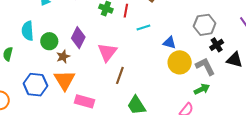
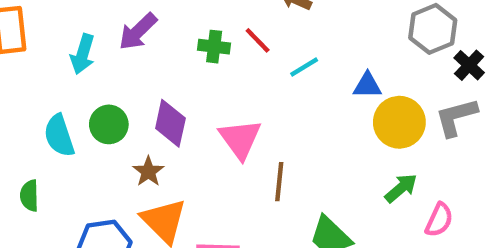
red line: (126, 11) -> (258, 40), turned -40
green circle: (49, 41) -> (109, 124), moved
gray L-shape: (205, 66) -> (456, 117), turned -65
green arrow: (202, 89) -> (401, 188), moved

